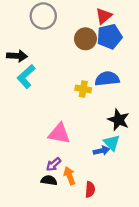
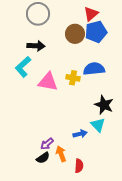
black arrow: (17, 56) -> (36, 46), moved
pink triangle: (59, 134) -> (48, 82), moved
blue arrow: (101, 151) -> (80, 134), moved
black semicircle: (49, 180) -> (43, 158), turned 136

